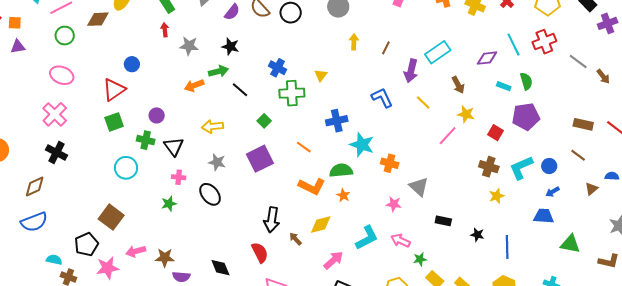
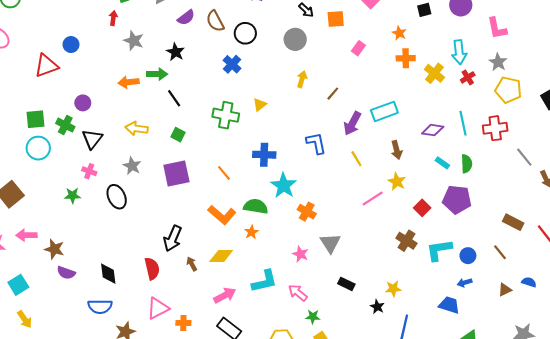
blue cross: (278, 68) -> (232, 64), moved
green square: (264, 121) -> (178, 135), moved, turned -32
green square: (114, 122) -> (35, 119), moved
yellow star: (497, 196) -> (393, 289), moved

